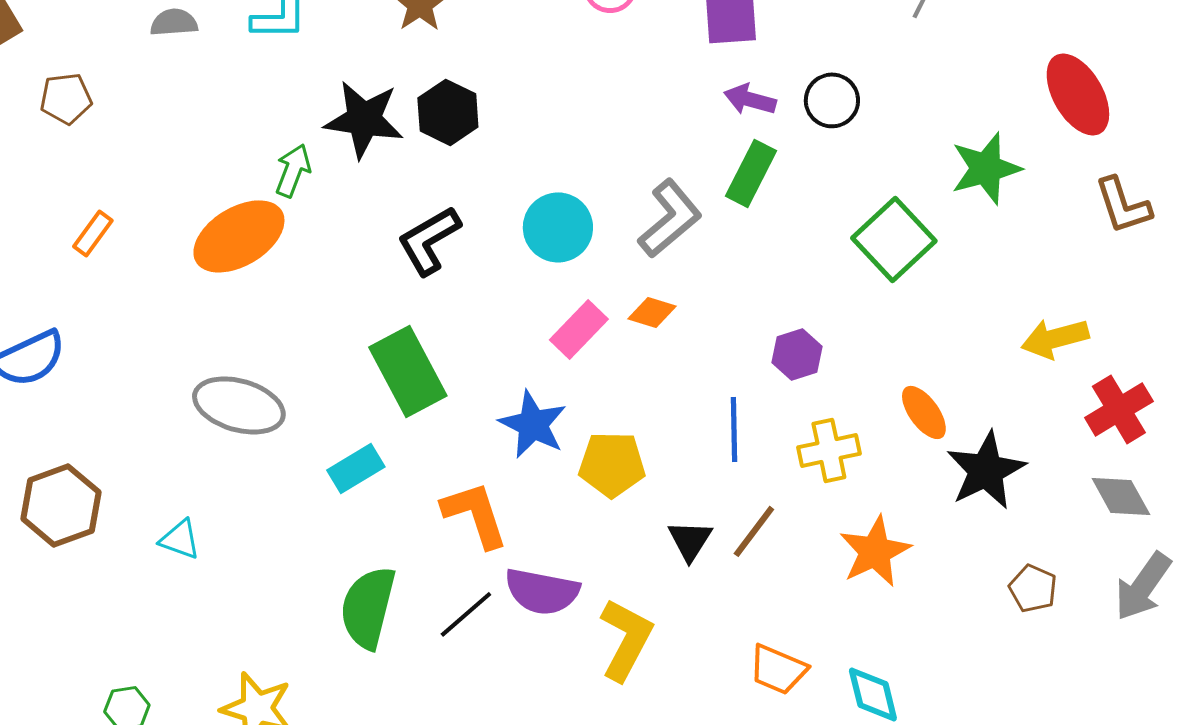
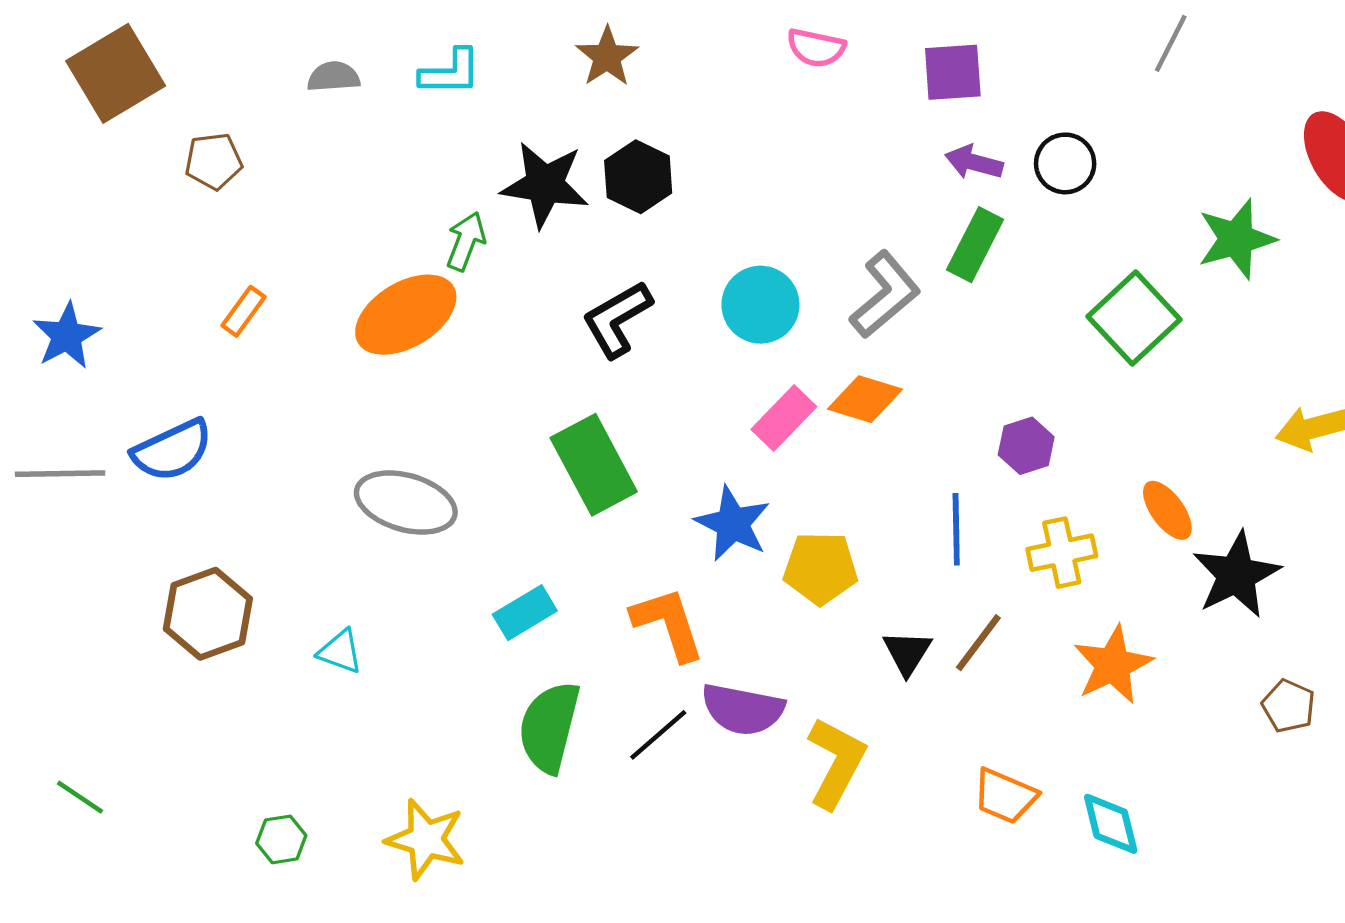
orange diamond: (652, 312) -> (865, 399), size x1.4
cyan rectangle: (356, 468) -> (525, 613), moved

